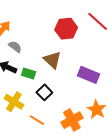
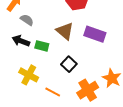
purple rectangle: (89, 75) -> (95, 34), moved
black square: (44, 92) -> (69, 64), moved

